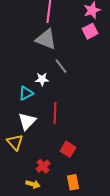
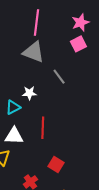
gray line: (61, 66) -> (59, 77), moved
white triangle: (27, 121) -> (14, 136), turned 48

